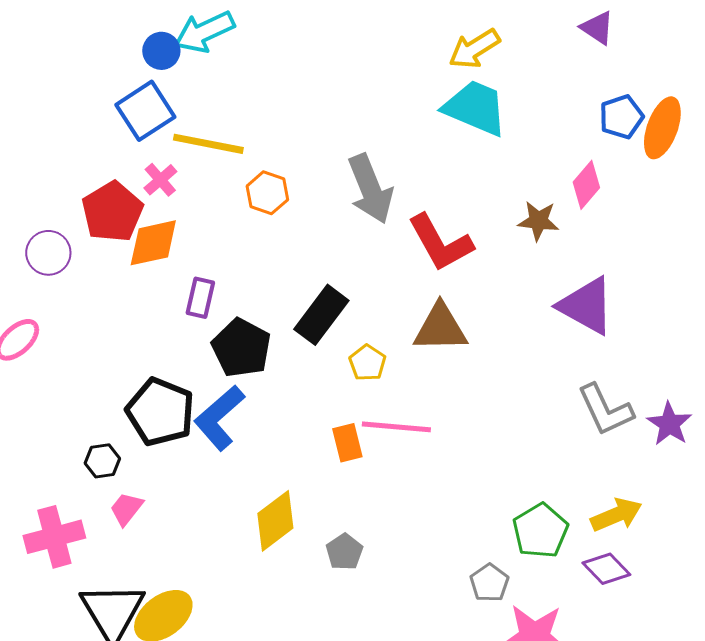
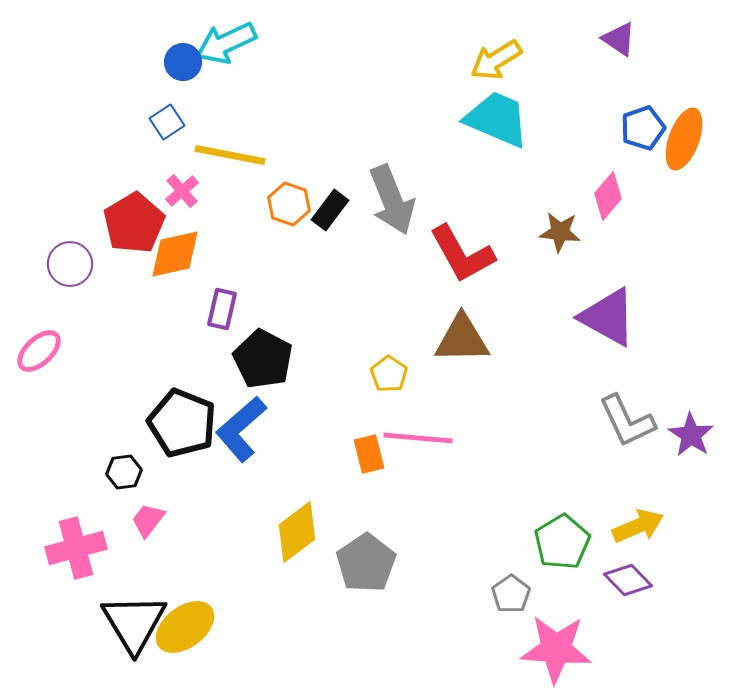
blue square: (145, 111) -> (167, 122), size x0.6
black rectangle: (321, 315) -> (330, 210), moved, size x0.7
gray pentagon: (344, 552) -> (366, 563), size x1.6

